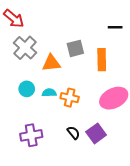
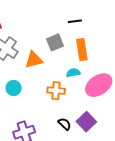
black line: (115, 27) -> (75, 21), moved
cyan semicircle: (49, 93) -> (73, 73), moved

